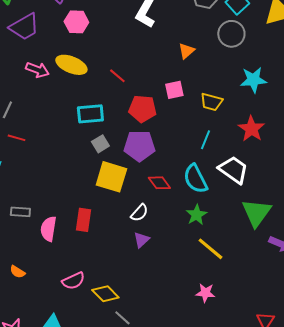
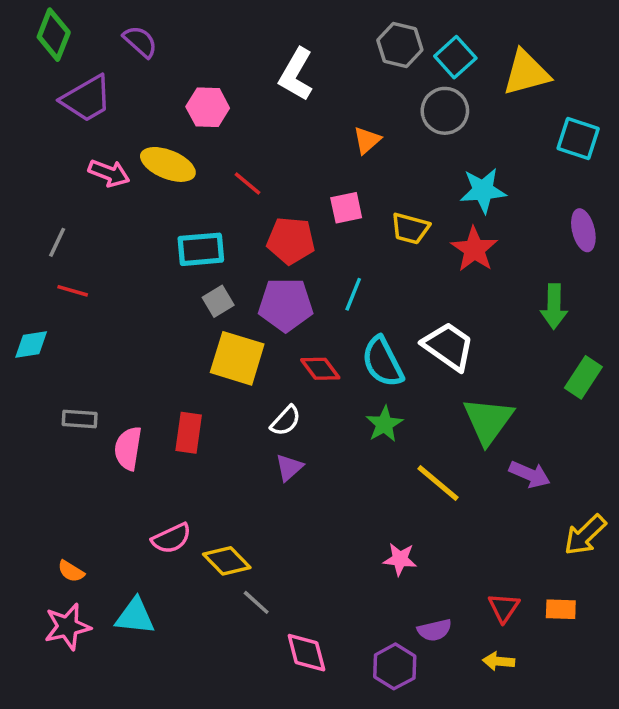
pink hexagon: (76, 22) -> (208, 107), moved
red star: (251, 129) -> (474, 249), moved
cyan line: (205, 140) -> (353, 294), moved
yellow line: (210, 249) -> (438, 483), moved
orange semicircle: (17, 272) -> (71, 571), moved

